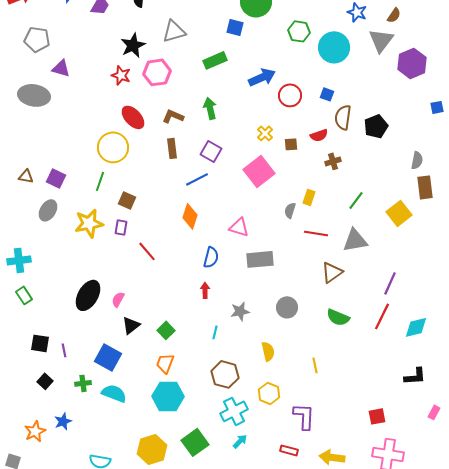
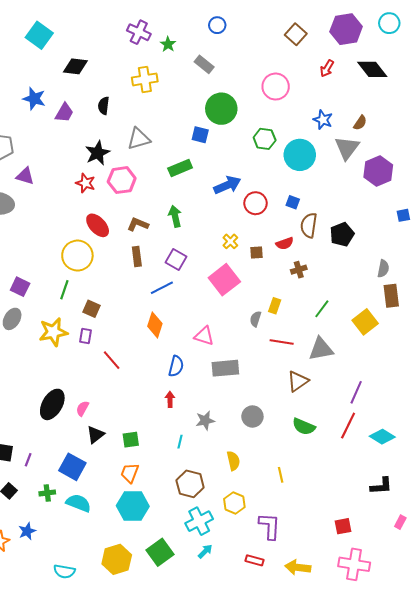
cyan diamond: (416, 327) -> (382, 437), turned 45
green square: (166, 330) -> (131, 440), turned 36
purple line: (64, 350) -> (28, 460), turned 32

